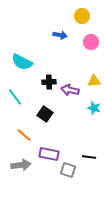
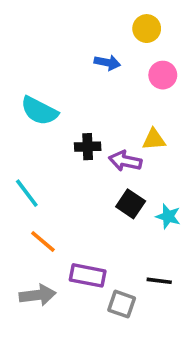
yellow triangle: (94, 81) -> (154, 139), moved
cyan line: (15, 97) -> (27, 193), moved
cyan star: (94, 108) -> (168, 216), moved
black square: (45, 114) -> (131, 204), moved

